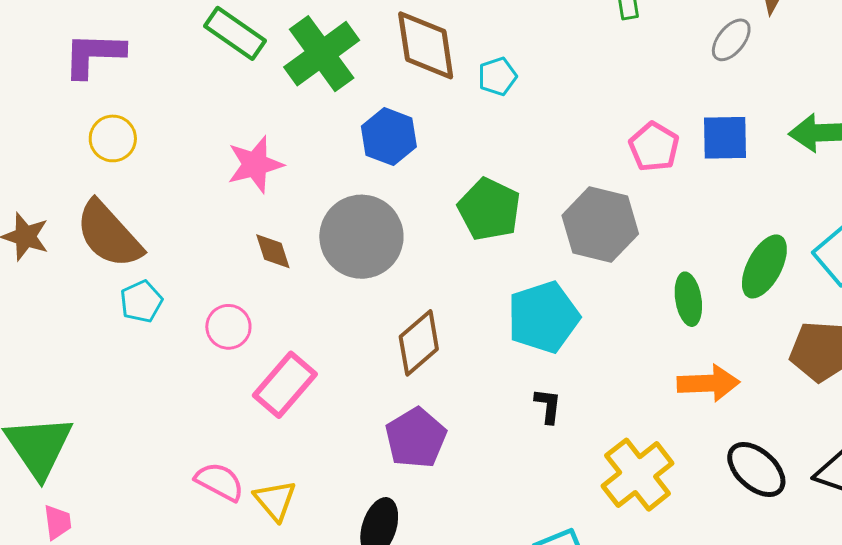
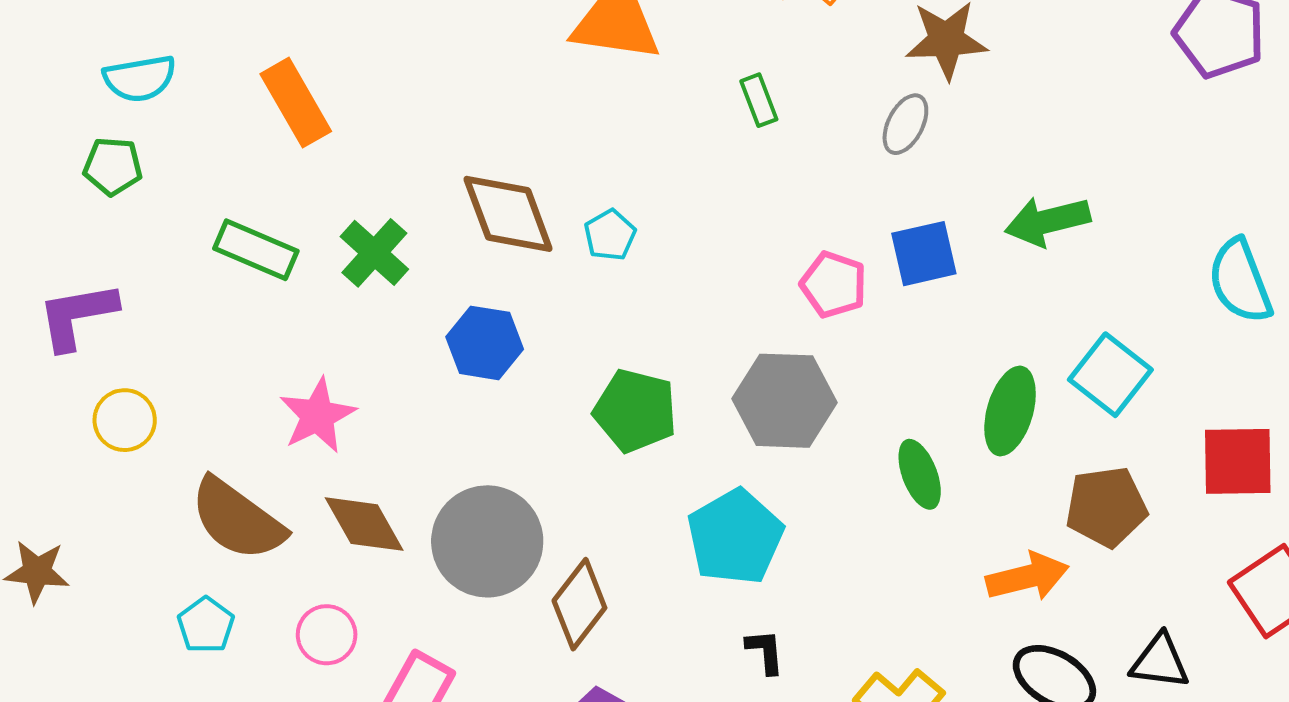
green cross: (322, 54) -> (374, 253), size x0.7
brown semicircle: (109, 234) -> (237, 519), moved
gray circle: (361, 237) -> (487, 541), moved
brown diamond: (273, 251) -> (364, 524), size x1.5
orange arrow: (708, 383) -> (1027, 577), moved

